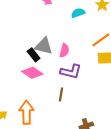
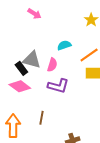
cyan semicircle: (78, 13) -> (64, 45), moved
brown line: (61, 94) -> (41, 118), moved

